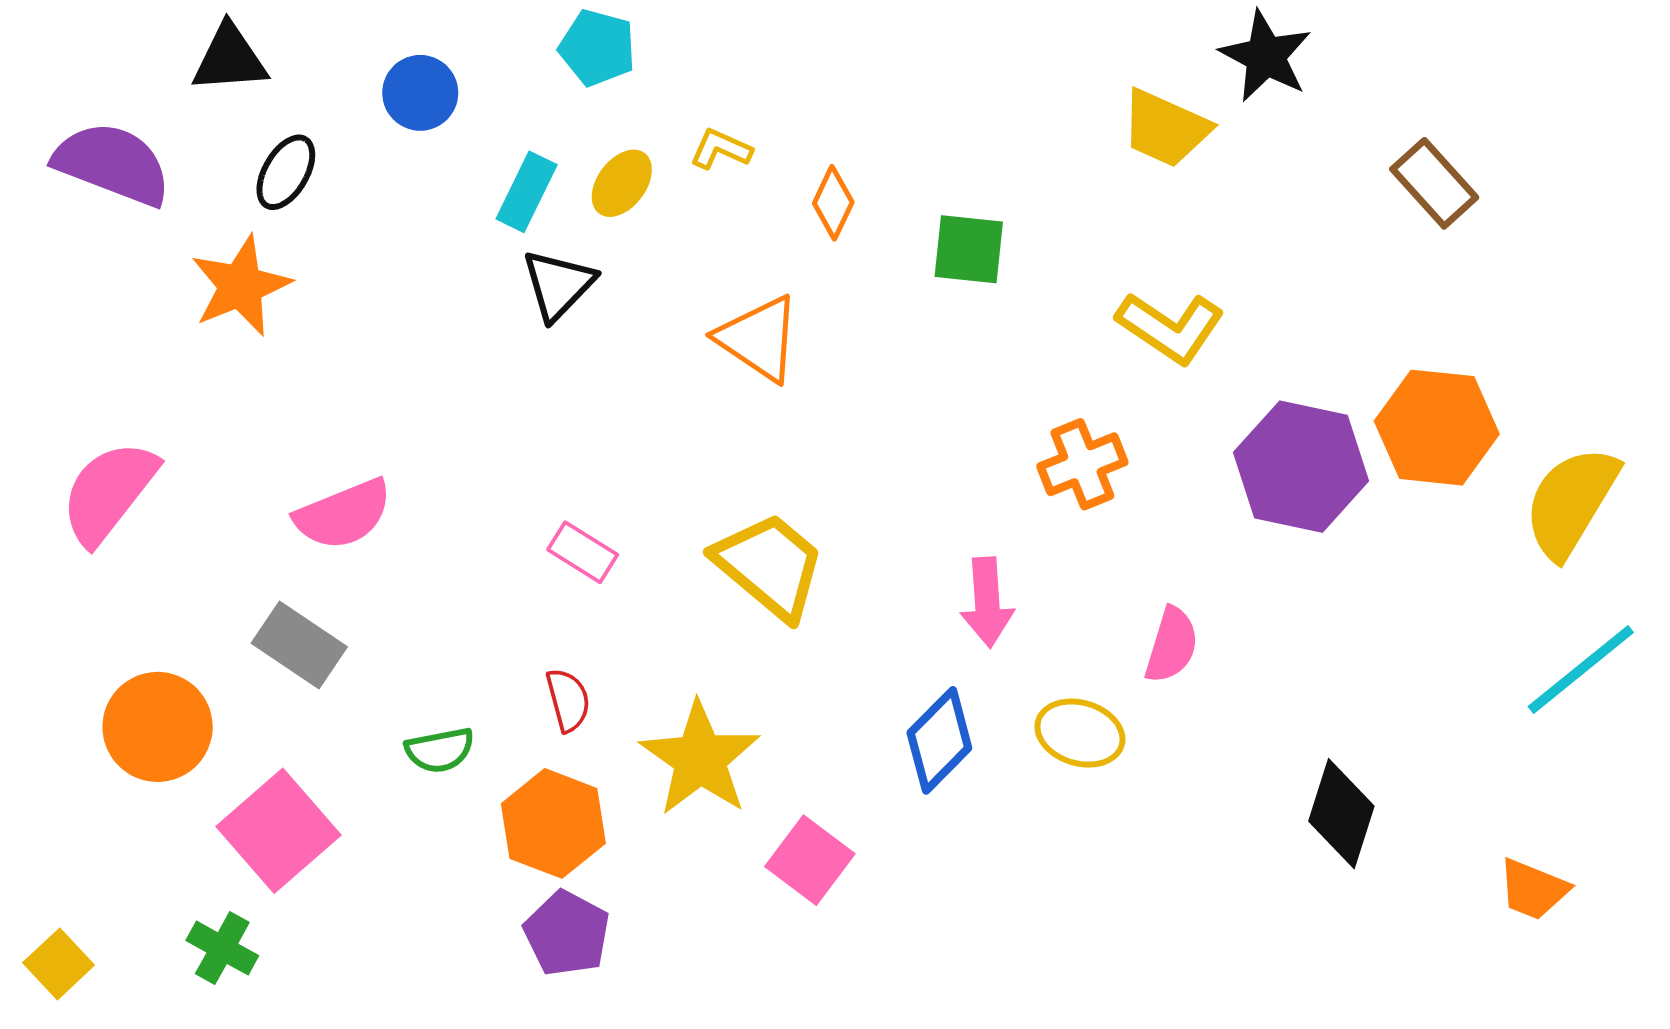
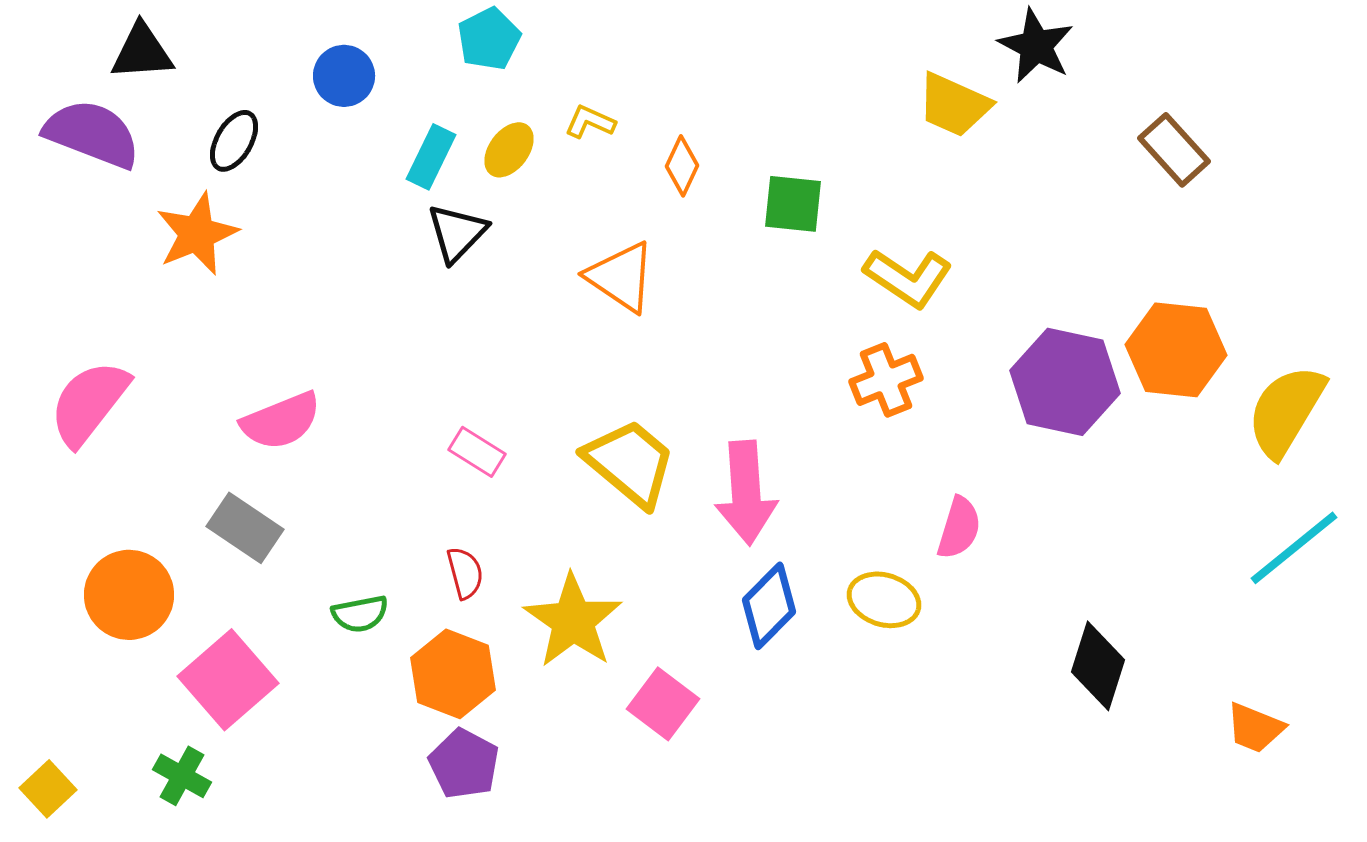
cyan pentagon: (597, 48) -> (489, 39), turned 30
black triangle: (230, 59) -> (142, 52), moved
yellow L-shape: (1170, 327) -> (908, 278), moved
pink arrow: (987, 602) -> (746, 493), moved, size x1.4

